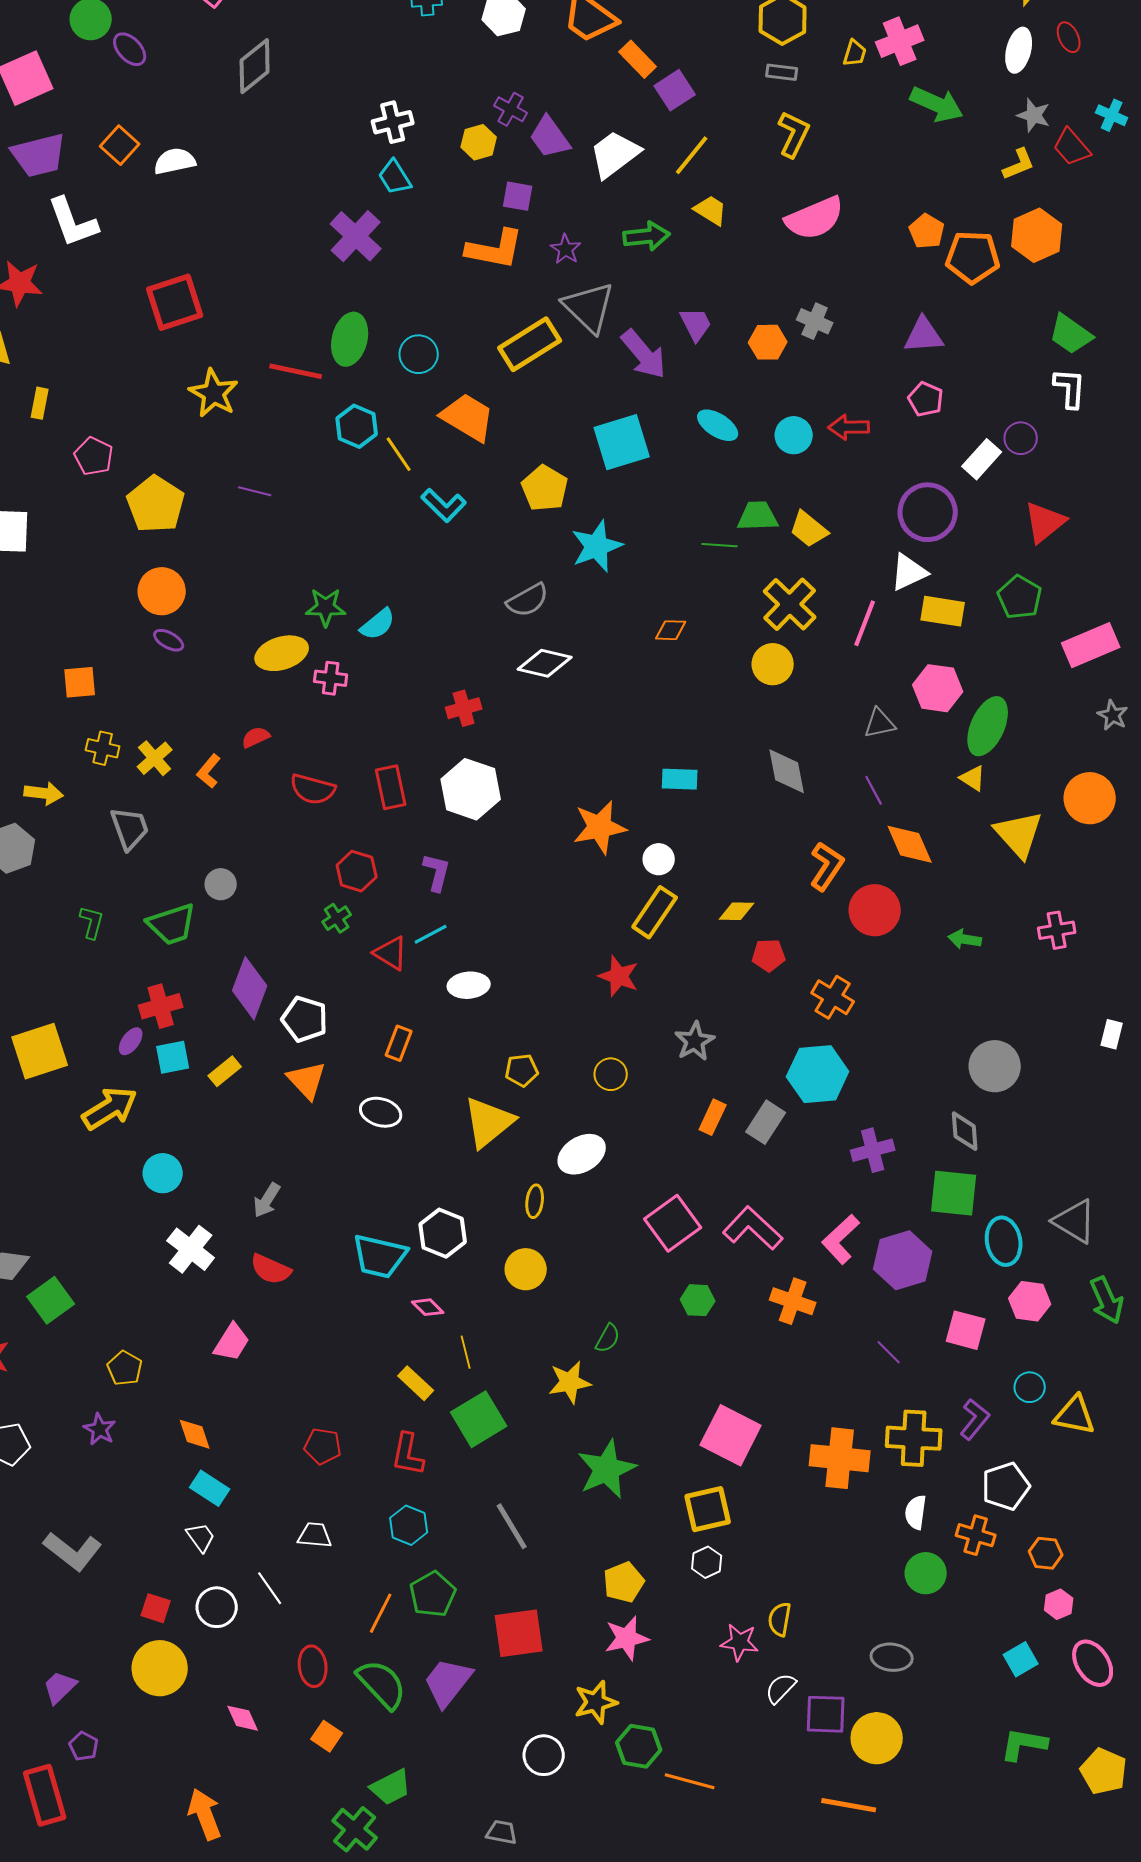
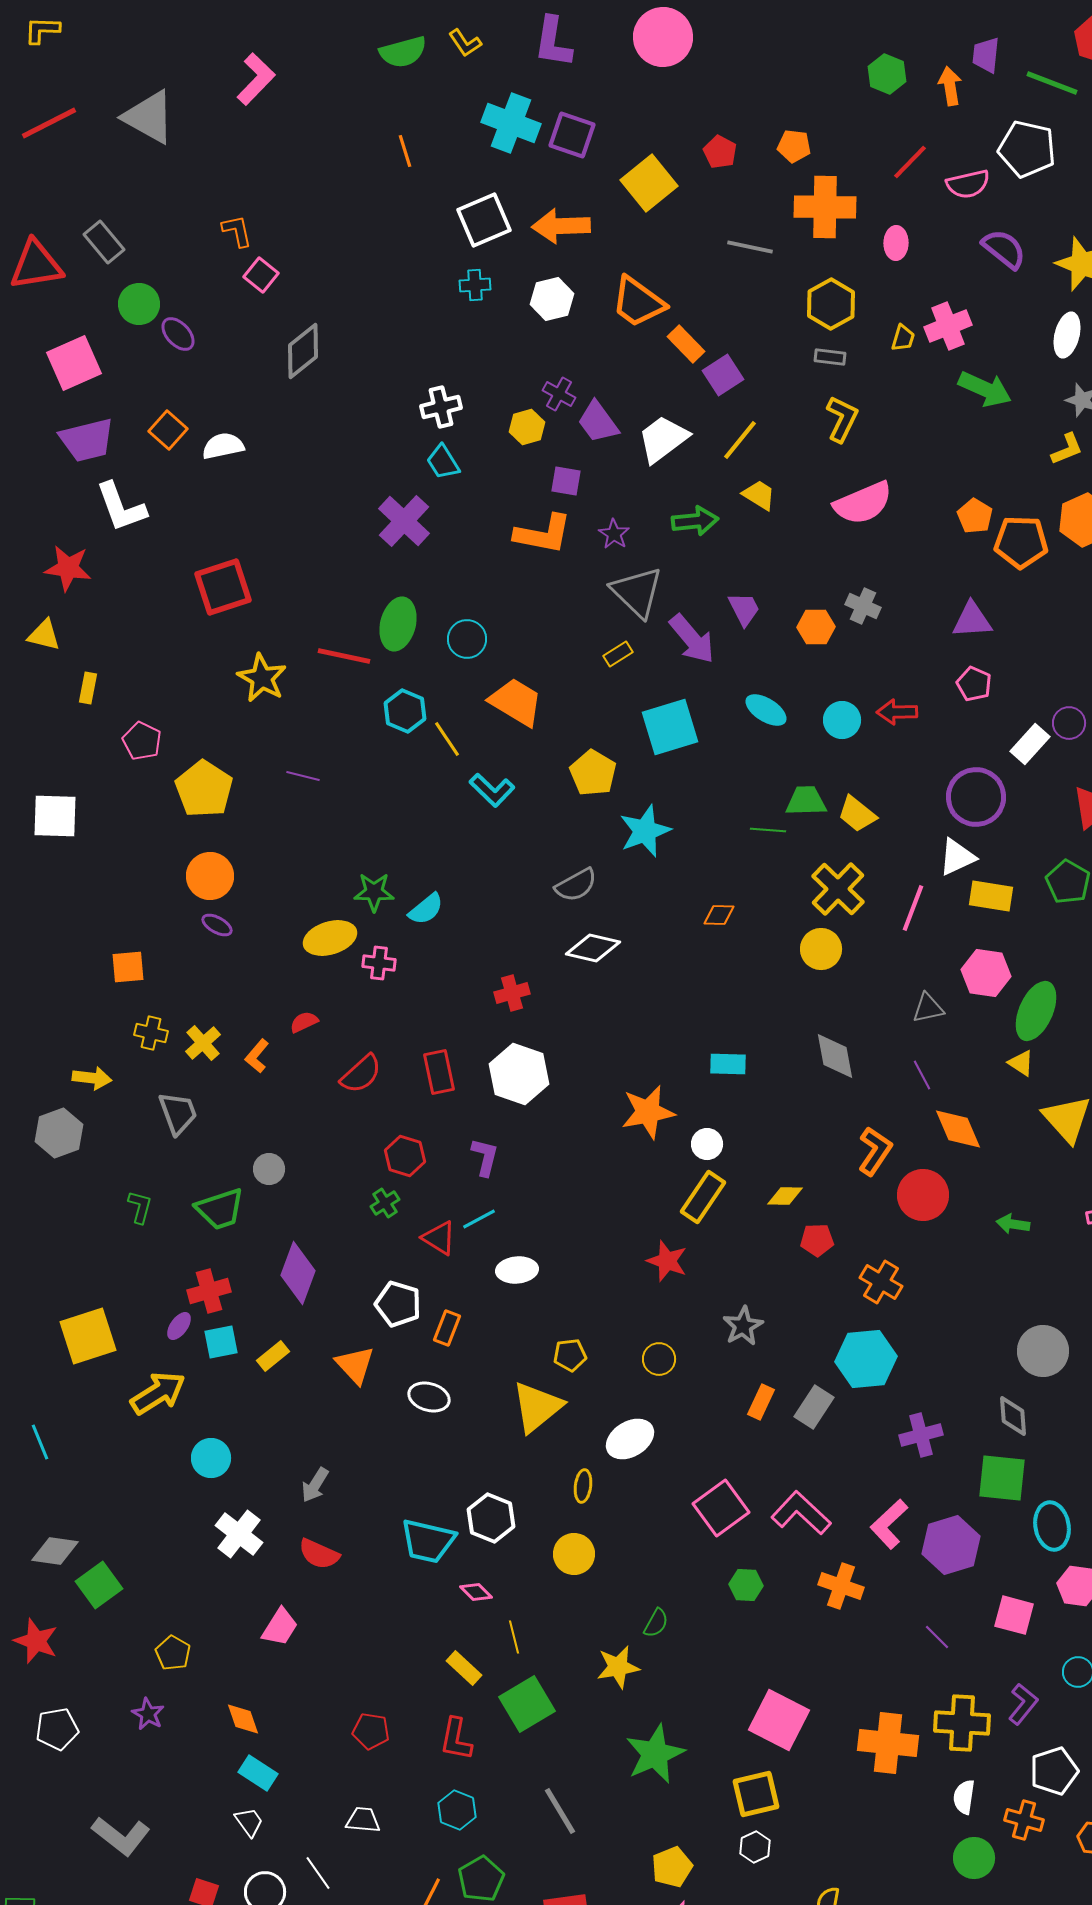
yellow rectangle: (530, 344) -> (618, 654), moved, size x0.5
red semicircle: (313, 789) -> (361, 1074), turned -57
white pentagon: (305, 1019) -> (398, 1304), moved

